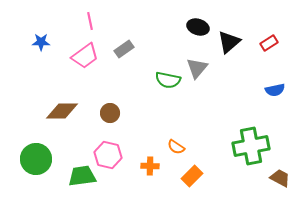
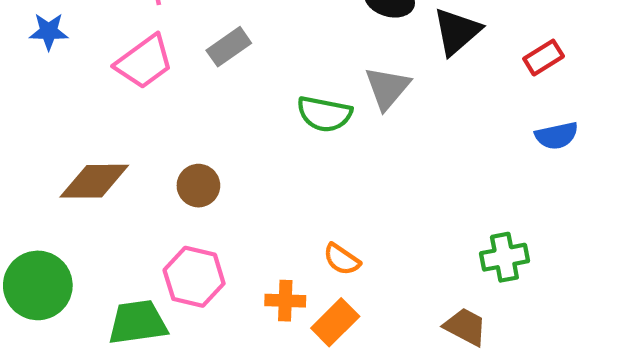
red rectangle: (269, 43) -> (544, 58), moved
green cross: (251, 146) -> (504, 257), size x0.6
orange rectangle: (192, 176) -> (335, 322), moved
brown trapezoid: (280, 178) -> (465, 327), moved

